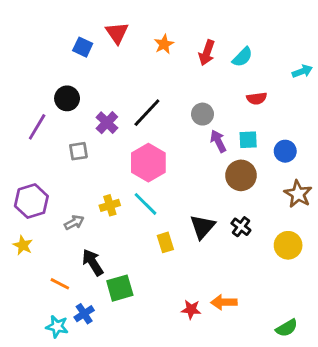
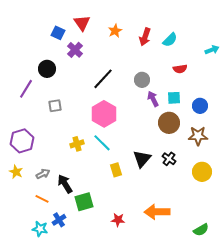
purple cross: (107, 123) -> (75, 50), moved
brown star: (298, 194) -> (198, 136), moved, turned -30
gray arrow: (74, 222) -> (43, 174), moved
orange arrow: (224, 302) -> (157, 212), size x1.4
red star: (191, 309) -> (118, 220), moved

